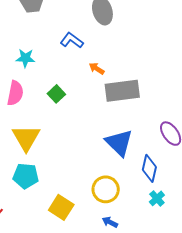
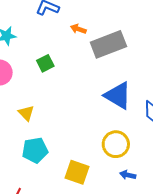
green square: (56, 94) -> (45, 63), turned 30
yellow triangle: (26, 138) -> (26, 113), size x0.6

